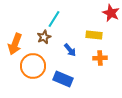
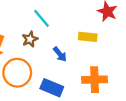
cyan line: (54, 19) -> (41, 18), turned -72
orange cross: (100, 58) -> (95, 80), moved, size x1.5

